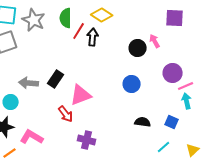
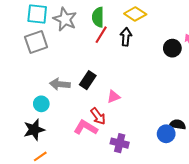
red line: (79, 31) -> (101, 35), moved
blue circle: (132, 84) -> (166, 134), moved
pink triangle: (81, 95) -> (114, 97), size x0.6
pink L-shape: (32, 137) -> (86, 128), moved

